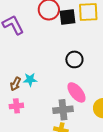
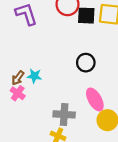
pink ellipse: (76, 92) -> (95, 99), moved
pink cross: (16, 106) -> (18, 93), moved, turned 32

